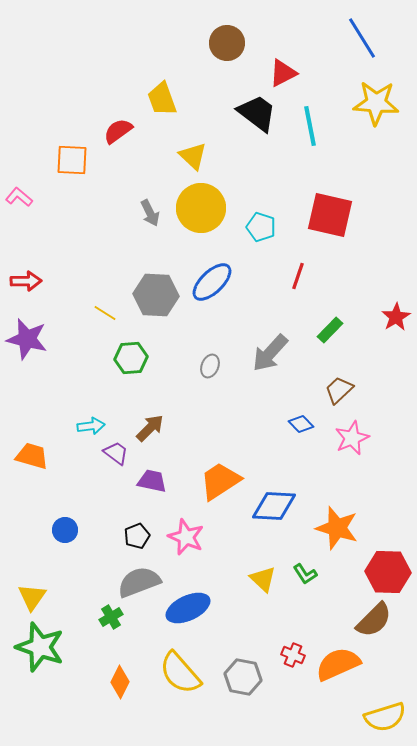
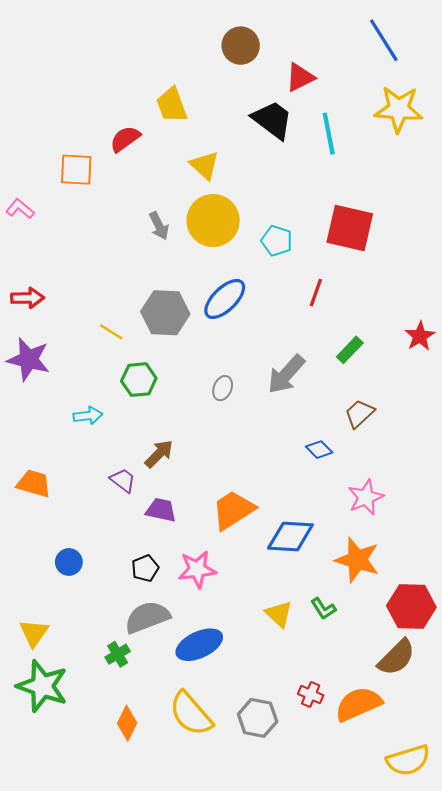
cyan arrow: (91, 426) -> (88, 416), moved
pink star: (352, 438) -> (366, 497), moved
pink star: (186, 537) -> (197, 569), turned -30

